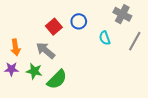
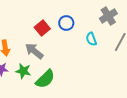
gray cross: (122, 14) -> (108, 16), turned 30

